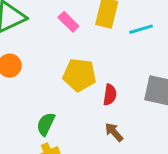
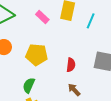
cyan line: (141, 29) -> (91, 21), turned -49
yellow pentagon: (79, 75) -> (37, 55), moved

